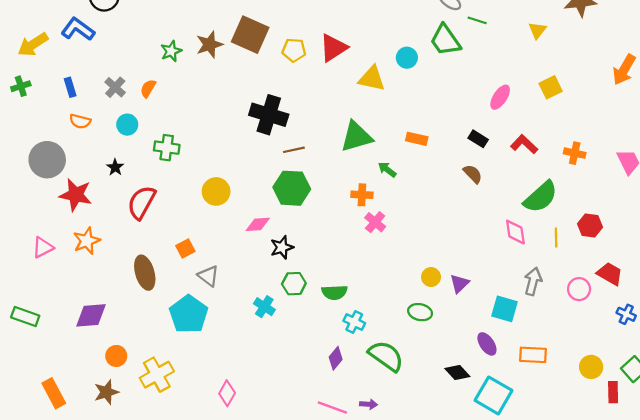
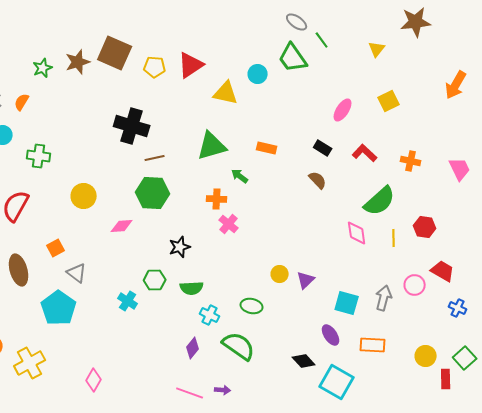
green line: (477, 20) -> (322, 40), turned 36
black star: (282, 247) -> (180, 247), moved
gray arrow: (533, 281) -> (384, 298), moved
green ellipse: (420, 312) -> (252, 306), moved

